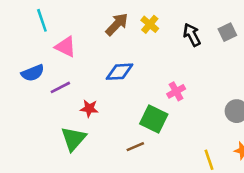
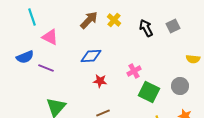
purple line: (60, 87) -> (46, 68), turned 49
red star: (89, 108) -> (100, 81), moved
green square: (154, 119) -> (149, 92), moved

